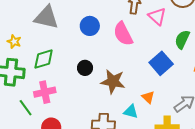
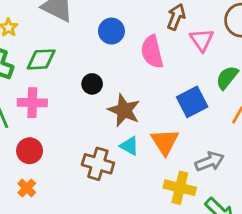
orange triangle: (148, 97) -> (165, 142), size x1.6
cyan triangle: (131, 111) -> (129, 146), moved

